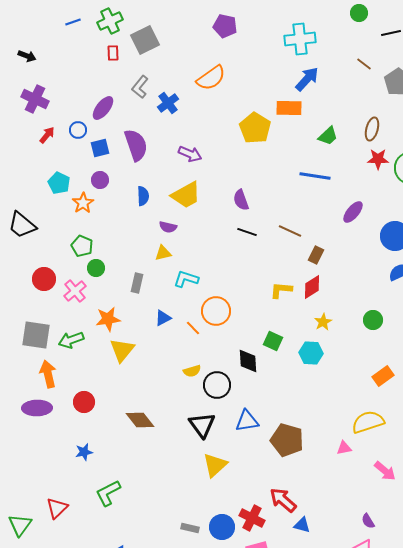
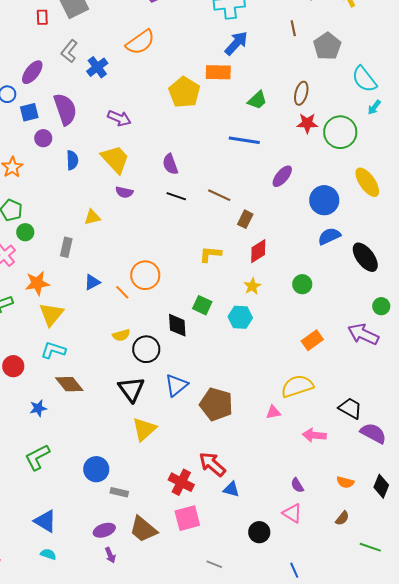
brown line: (364, 64) -> (293, 28), turned 42
purple circle: (100, 180) -> (43, 138), moved
yellow trapezoid: (186, 195) -> (115, 159), turned -104
purple semicircle: (168, 227) -> (124, 192), moved
cyan L-shape: (186, 279) -> (53, 350), moved
red diamond: (312, 287) -> (258, 251), moved
blue triangle: (247, 421) -> (176, 385), turned -30
blue star: (84, 452) -> (38, 408), moved
pink arrow: (385, 471) -> (314, 435), turned 145
blue circle: (222, 527) -> (96, 469), moved

